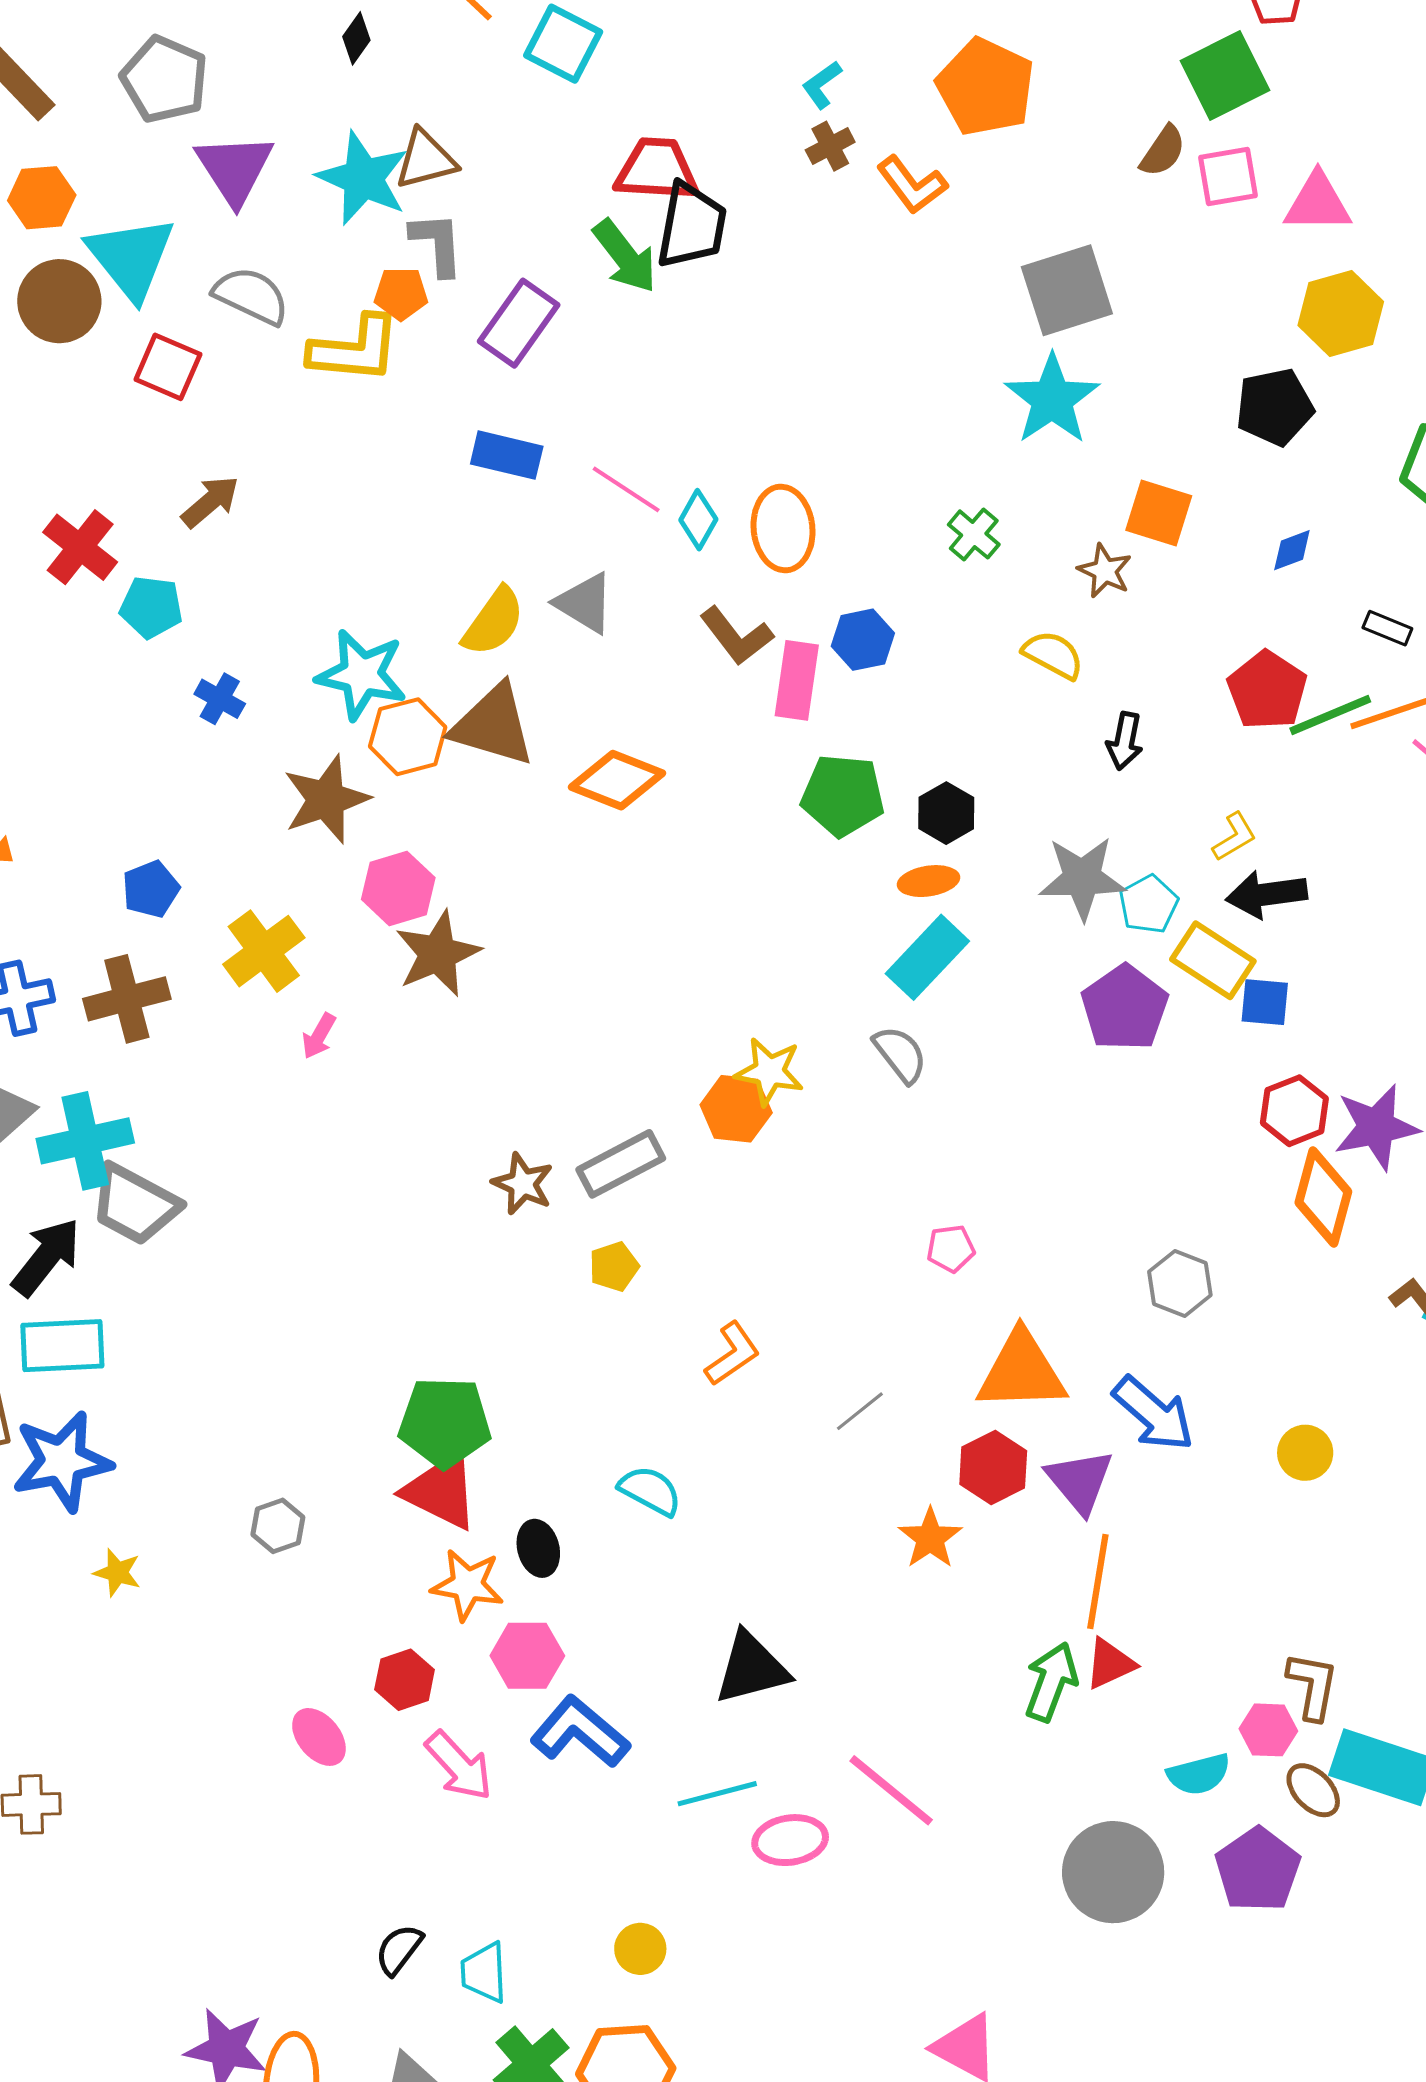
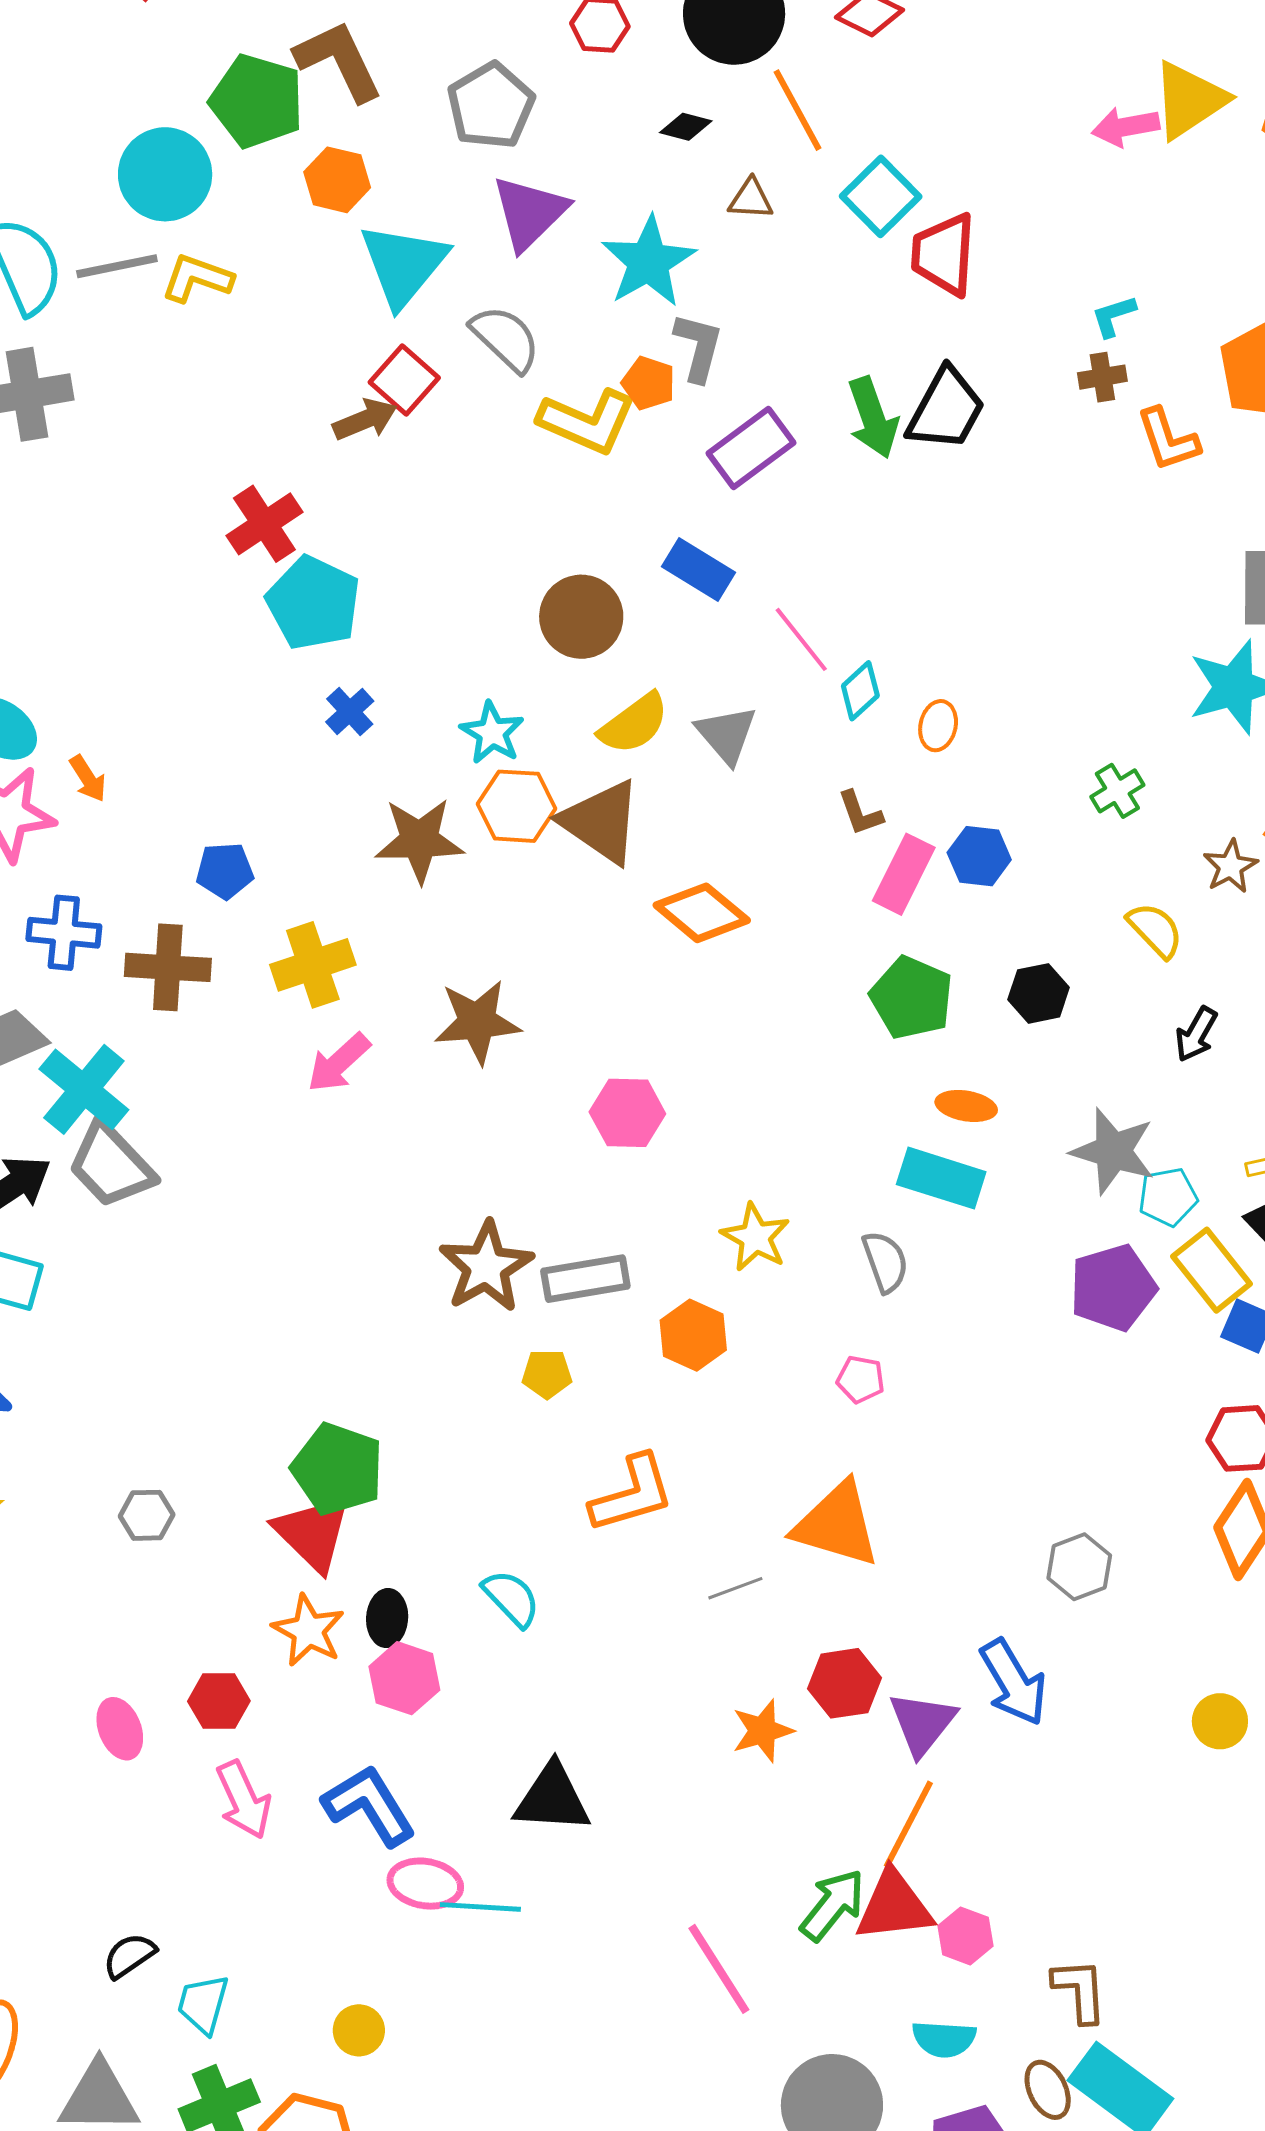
black diamond: (356, 38) -> (686, 127), turned 51
brown triangle: (426, 159) -> (751, 199), moved, size x0.7
red trapezoid: (657, 170) -> (944, 254), moved, turned -108
brown circle: (59, 301) -> (581, 617), moved
brown arrow: (210, 502) -> (365, 420), moved
orange ellipse: (783, 529) -> (938, 726), size x0.6
cyan pentagon: (151, 607) -> (313, 603), size x1.5
brown L-shape: (736, 636) -> (860, 813), size x0.7
cyan star: (362, 675) -> (492, 733), size x0.7
black hexagon: (946, 813) -> (1039, 993), moved
pink hexagon: (398, 888) -> (627, 1113), moved
cyan rectangle: (927, 957) -> (941, 1178), turned 46
pink arrow: (319, 1036) -> (339, 1063), size x1.5
orange hexagon: (736, 1109) -> (693, 1335), moved
cyan cross: (85, 1141) -> (84, 1089), turned 34
brown star: (523, 1184) -> (486, 1267), size x1.5
pink pentagon: (951, 1249) -> (861, 1379), moved
orange L-shape: (732, 1354) -> (632, 1494), size x1.4
orange triangle: (1021, 1371) -> (837, 1524), moved
yellow circle: (1305, 1453) -> (1220, 1721), moved
pink hexagon: (527, 1656) -> (404, 1678), moved
red triangle: (1110, 1664) -> (894, 1906), size x1.5
brown L-shape: (1313, 1686) -> (1080, 1990), turned -32
pink hexagon: (1268, 1730) -> (965, 1936), moved
pink line: (891, 1790) -> (719, 1969), moved
pink ellipse: (790, 1840) -> (425, 1884), moved

